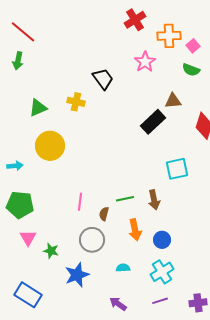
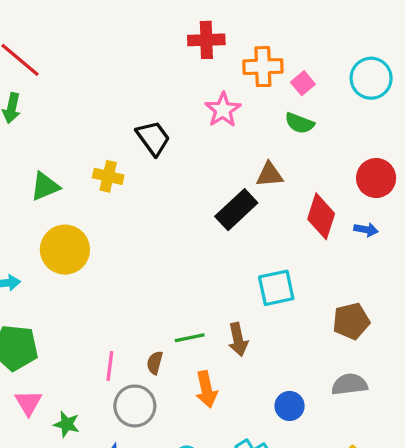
red cross: (135, 20) -> (206, 40), turned 30
pink line: (80, 202) -> (110, 366), moved
blue circle: (162, 240) -> (290, 406), moved

